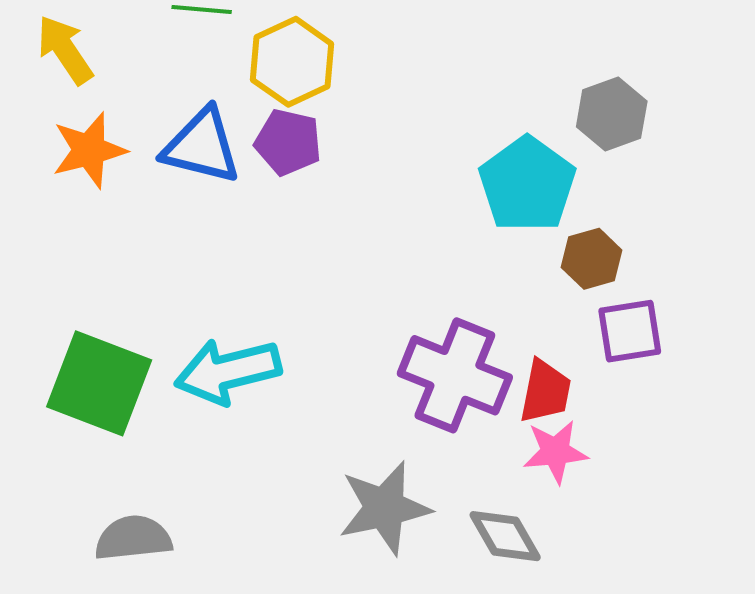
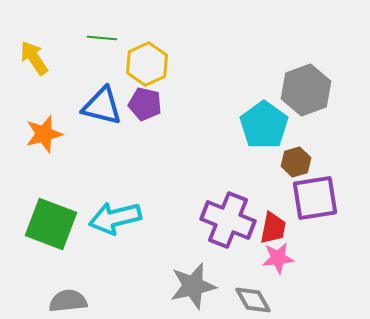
gray hexagon: (612, 114) -> (306, 90), size x1.4
orange star: (89, 150) -> (44, 134), moved
purple square: (630, 331) -> (315, 198), size x1.4

